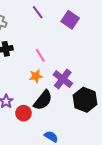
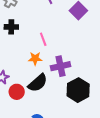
purple cross: (63, 79) -> (61, 66), turned 30

